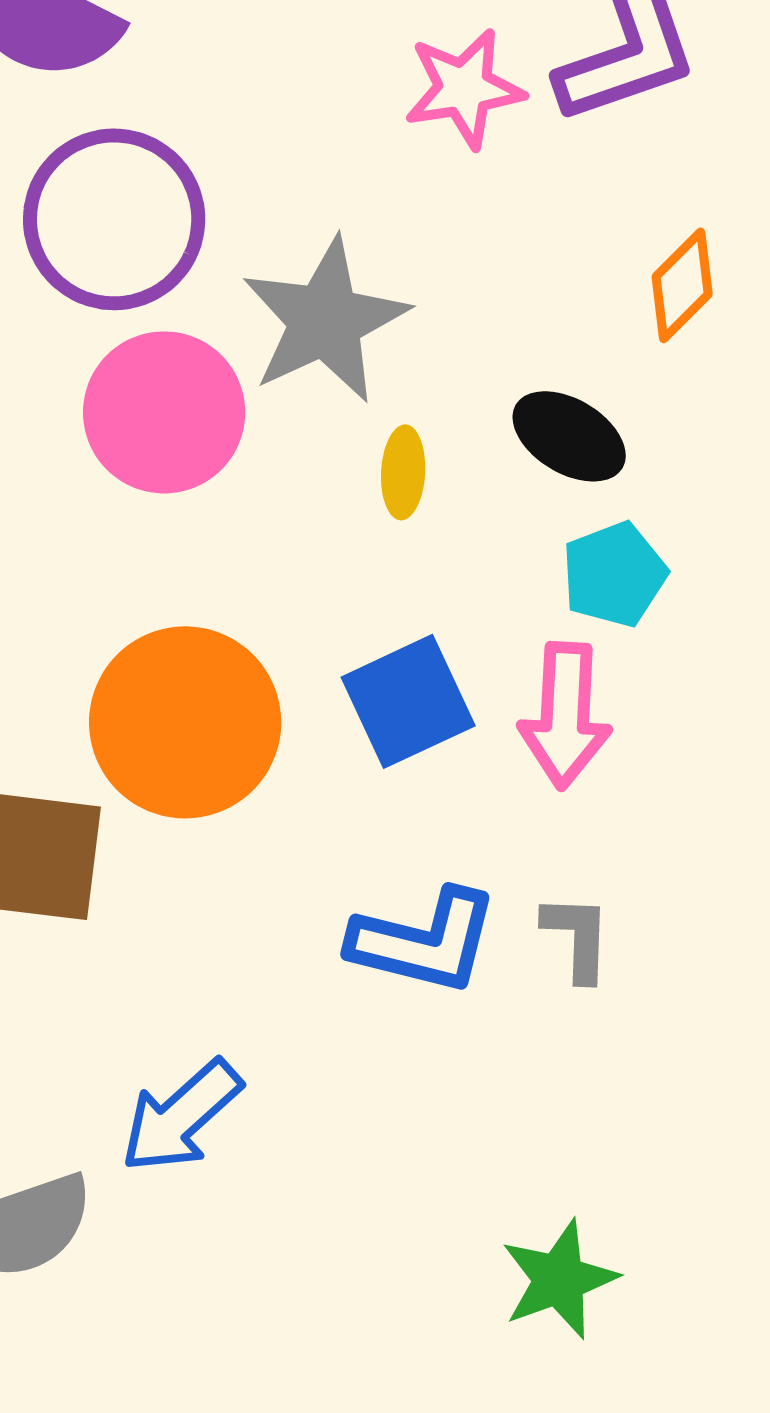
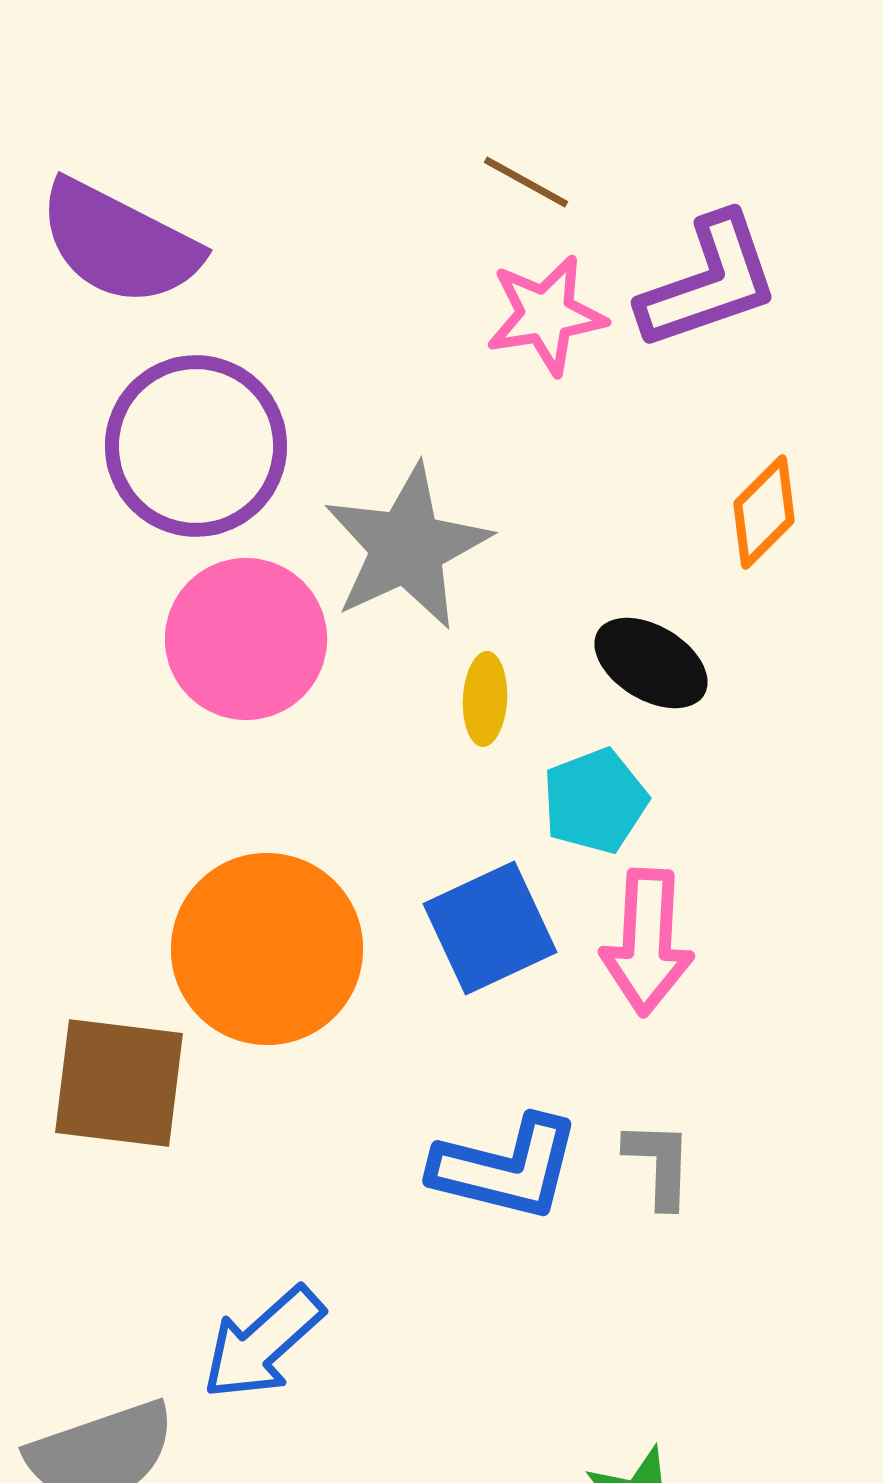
cyan pentagon: (614, 574) -> (595, 801), moved

